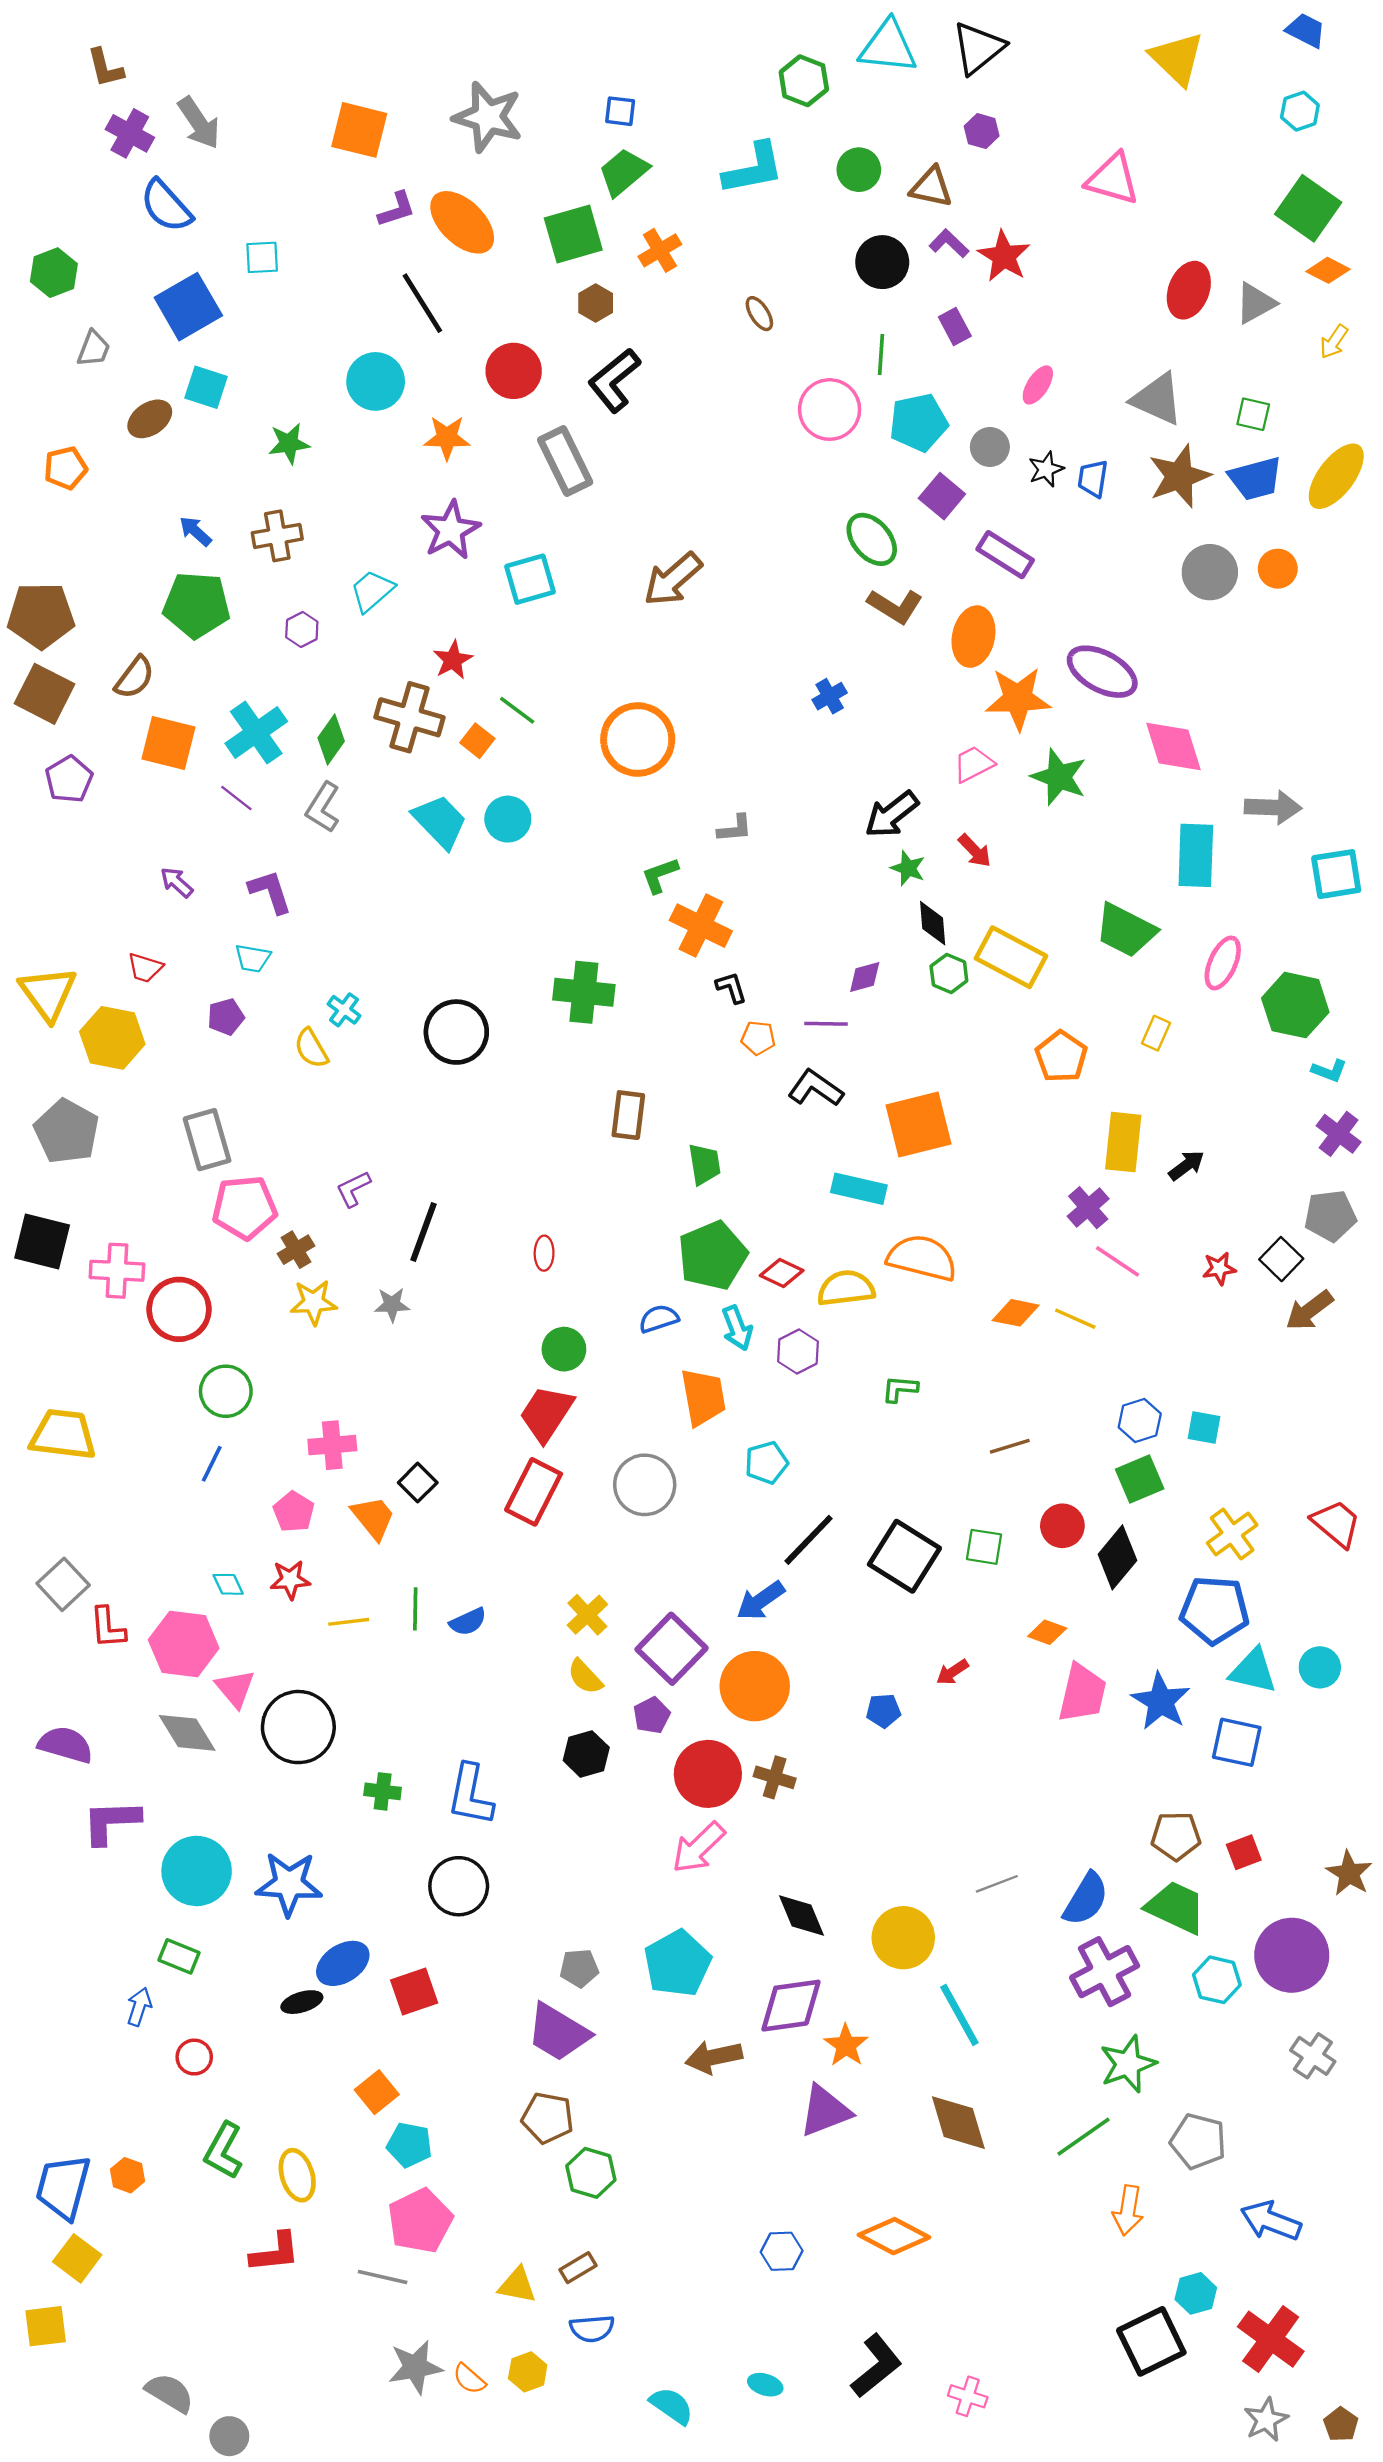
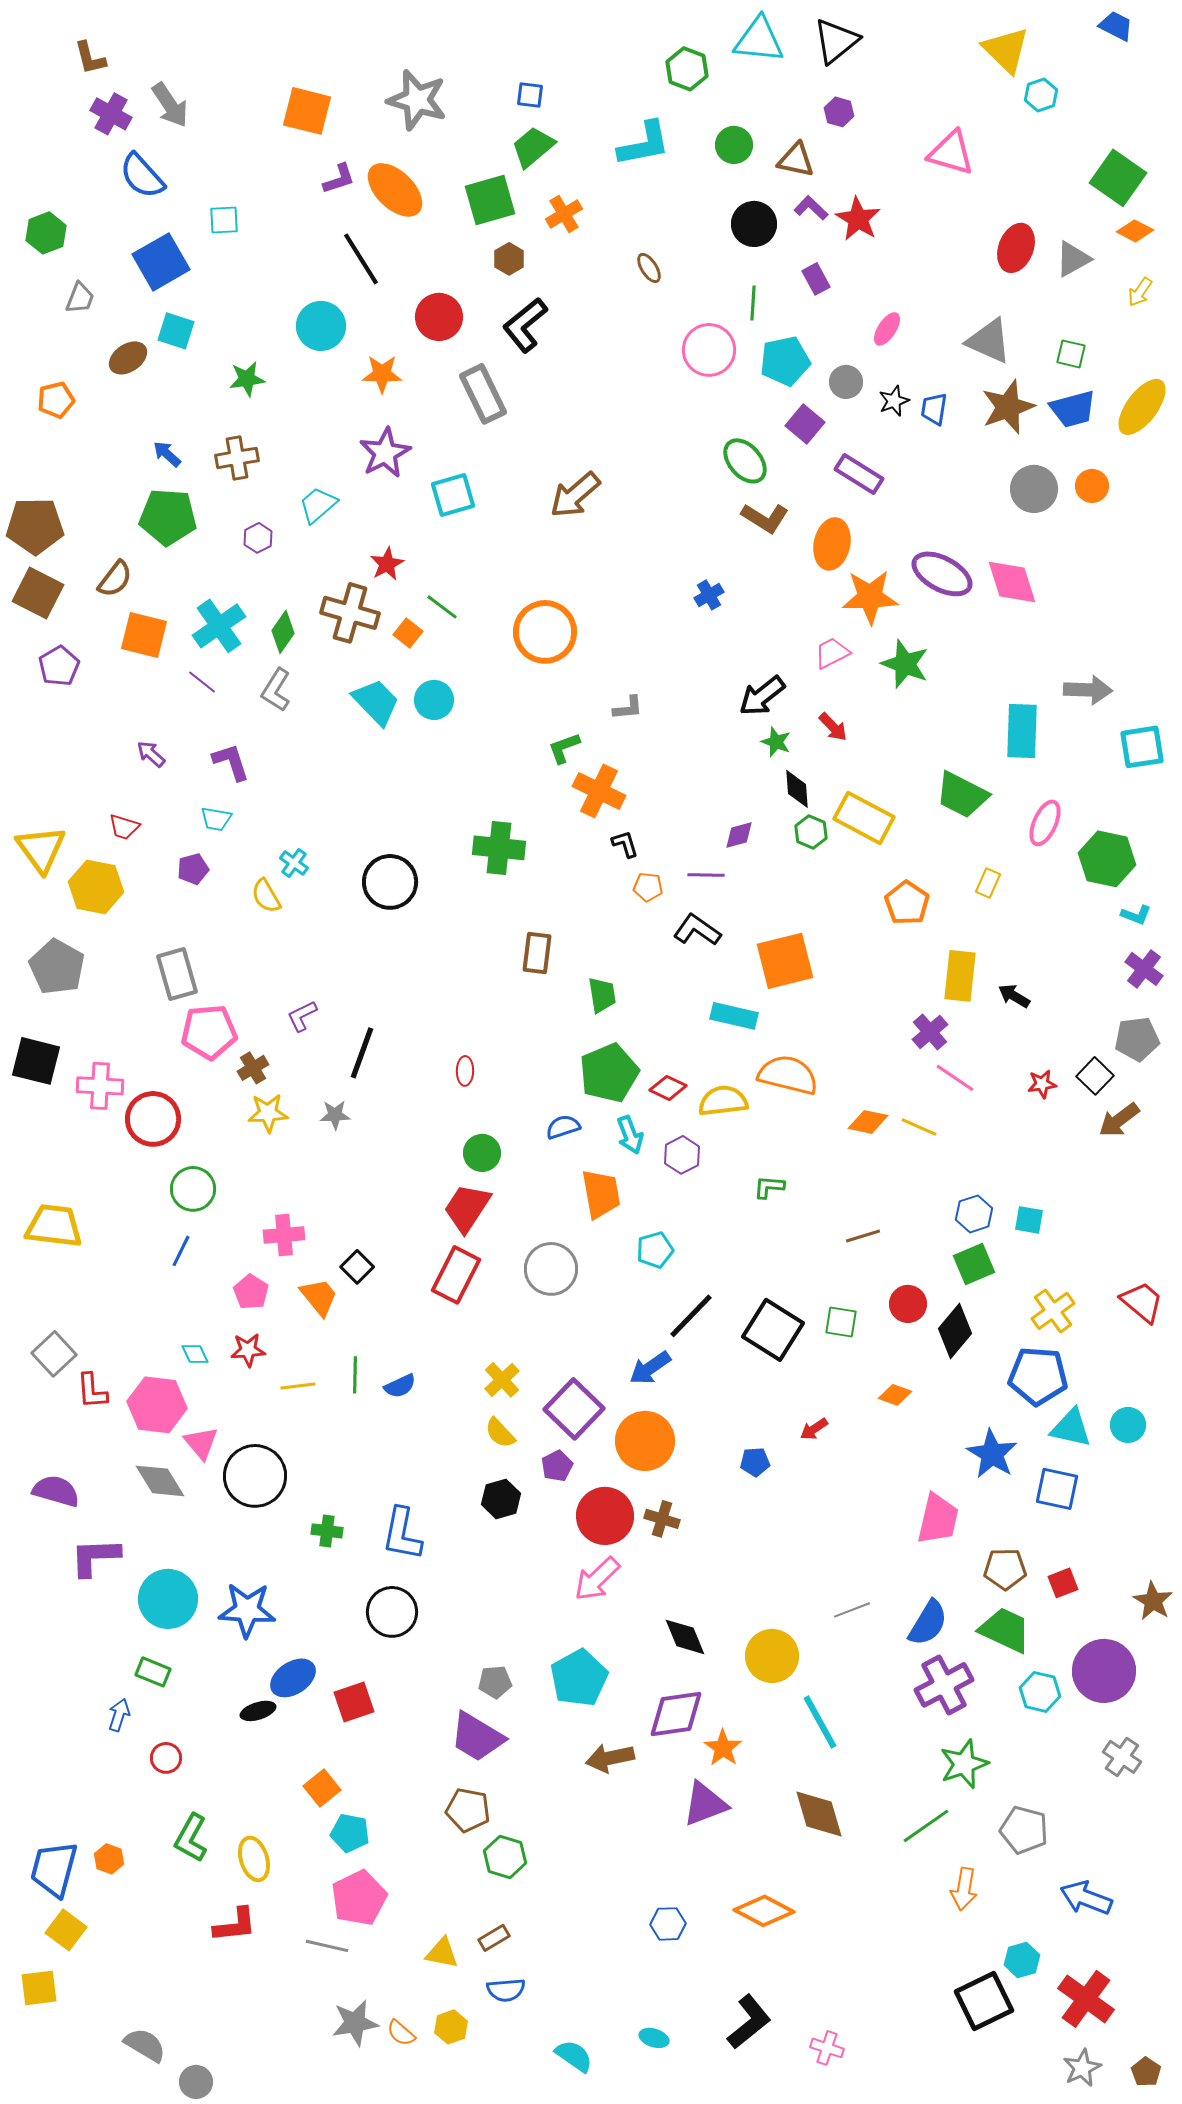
cyan hexagon: (1300, 111) -> (1041, 95), moved
pink diamond: (1174, 747) -> (1012, 582), moved
black arrow: (1186, 1165) -> (1014, 996), turned -112
pink trapezoid: (1082, 1693) -> (938, 1519), moved

